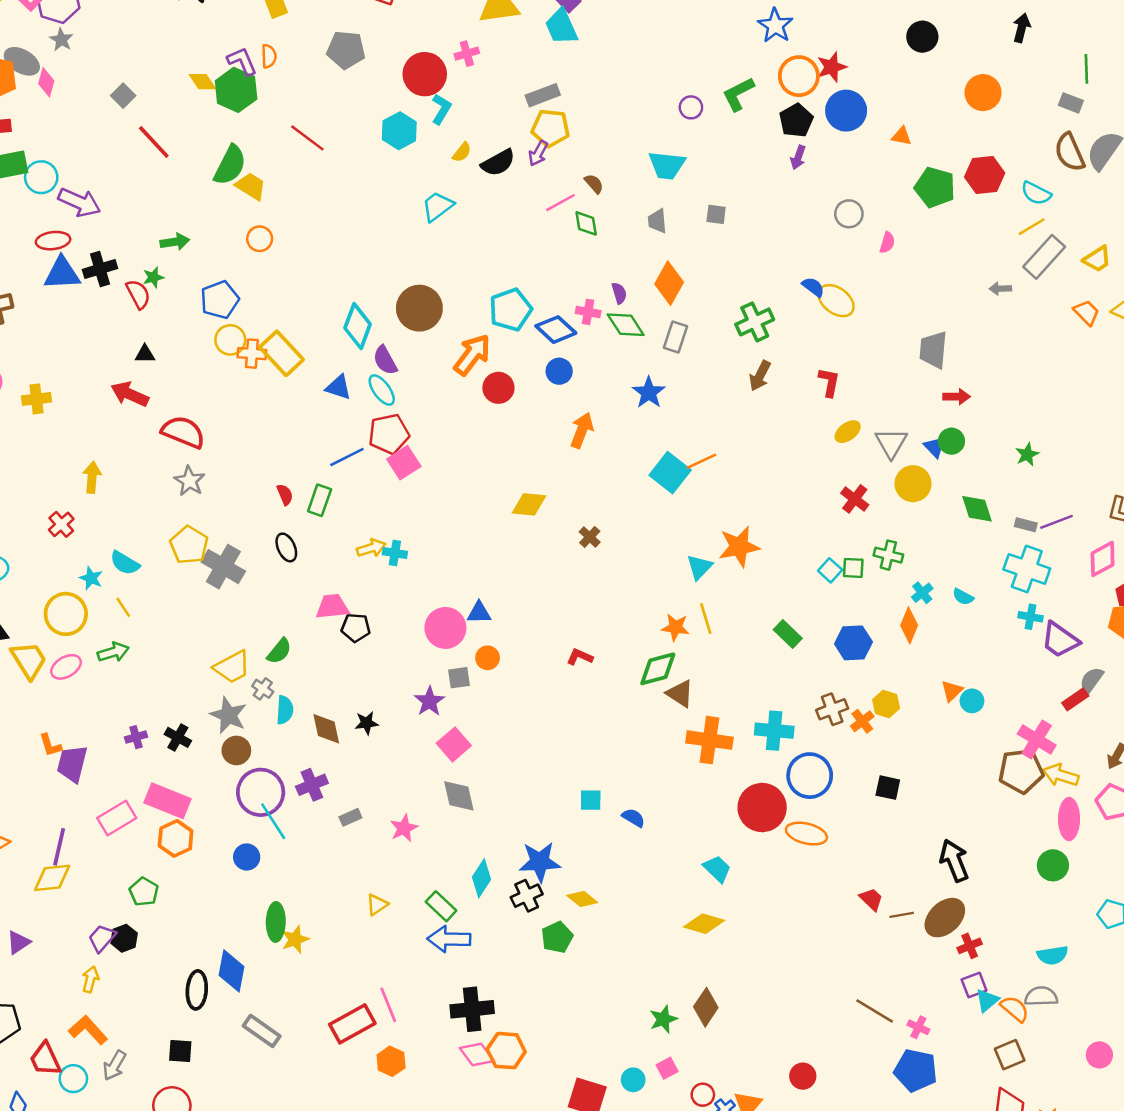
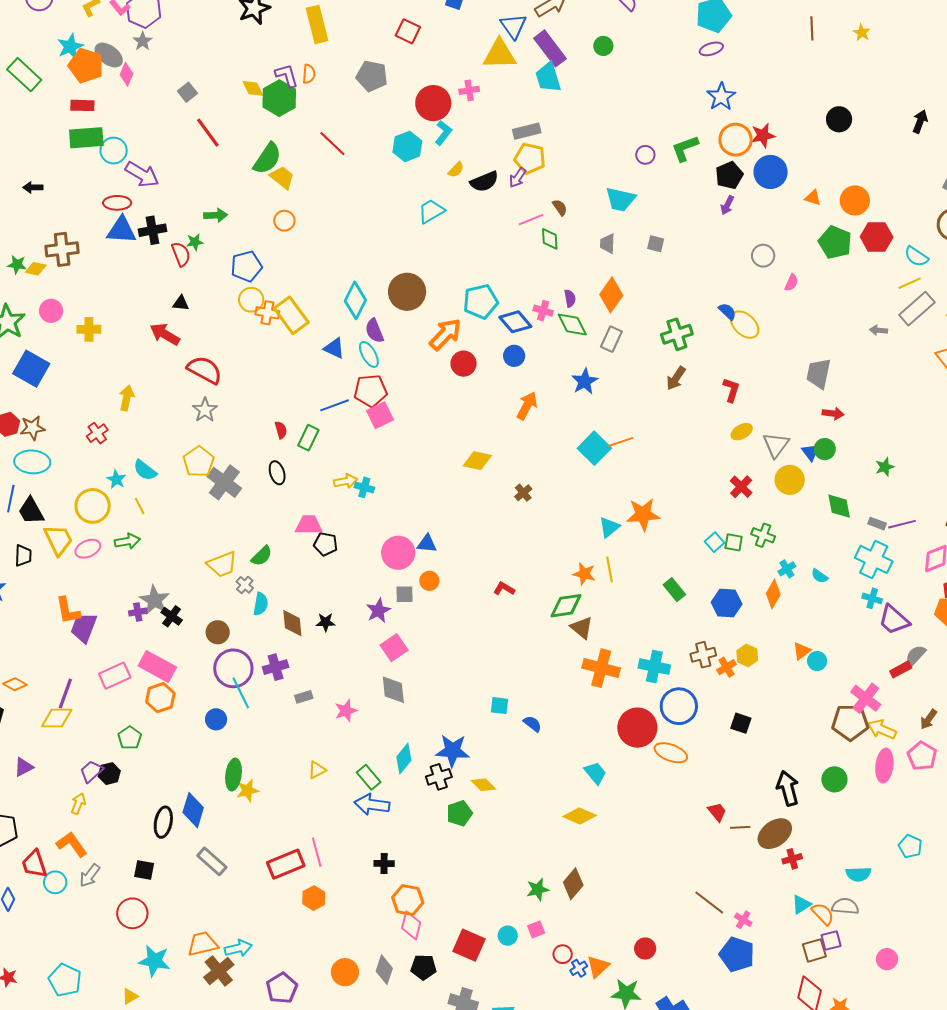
orange circle: (983, 93) -> (855, 200), moved
gray star: (228, 715) -> (155, 600), moved
orange L-shape: (50, 745) -> (68, 611), size x1.4
green circle: (1053, 865) -> (834, 779), moved
purple square: (974, 985) -> (831, 940), moved
black cross: (472, 1009) -> (384, 863), size x0.6
pink diamond: (477, 1054) -> (411, 925), moved, turned 44

